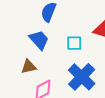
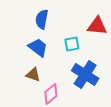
brown triangle: (29, 67) -> (33, 75), turned 42

